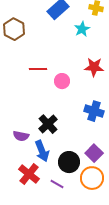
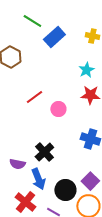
cyan star: (82, 29) -> (86, 70), moved
red line: (38, 69) -> (34, 97), turned -36

